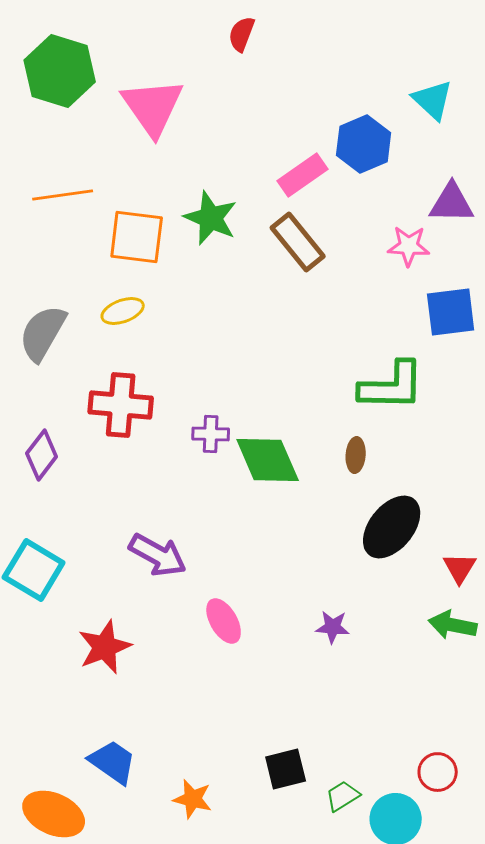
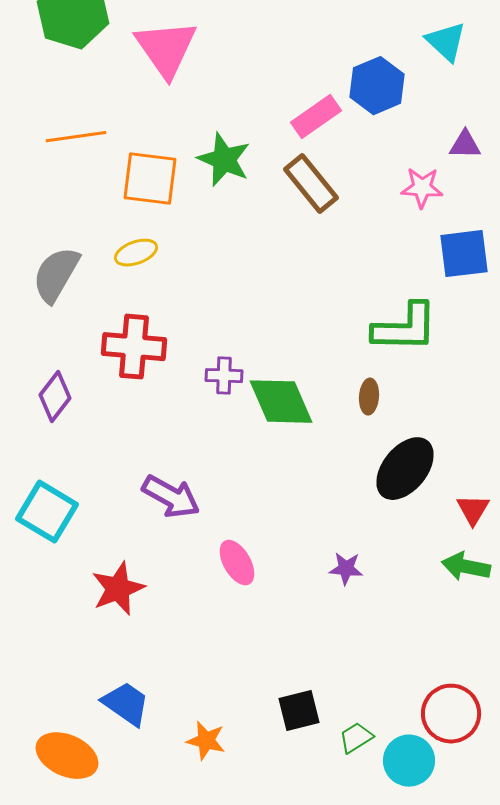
purple triangle: (452, 203) -> (465, 145), size x0.7
red circle: (438, 772) -> (451, 714), size x1.5

